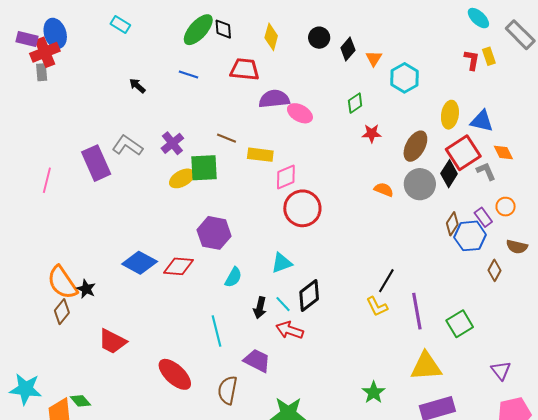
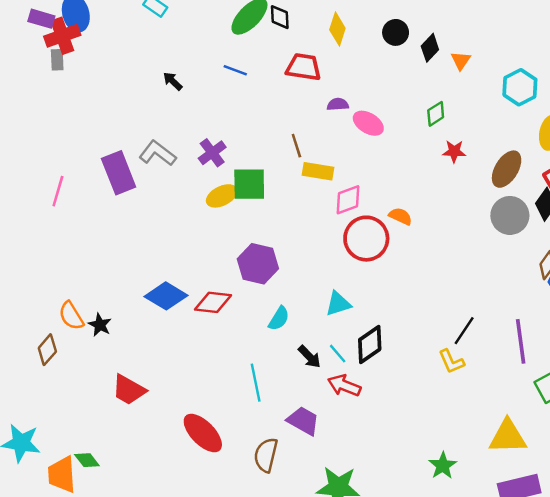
cyan hexagon: (405, 78) -> (520, 87), moved
purple semicircle: (274, 99) -> (338, 104), size x0.6
brown line: (227, 138) -> (296, 146), moved, turned 48
orange semicircle: (384, 190) -> (400, 216), moved
orange semicircle: (62, 283) -> (71, 316), size x0.7
black arrow: (260, 308) -> (309, 357), turned -60
purple line: (417, 311) -> (521, 341), moved
brown diamond: (62, 312) -> (47, 350), moved

